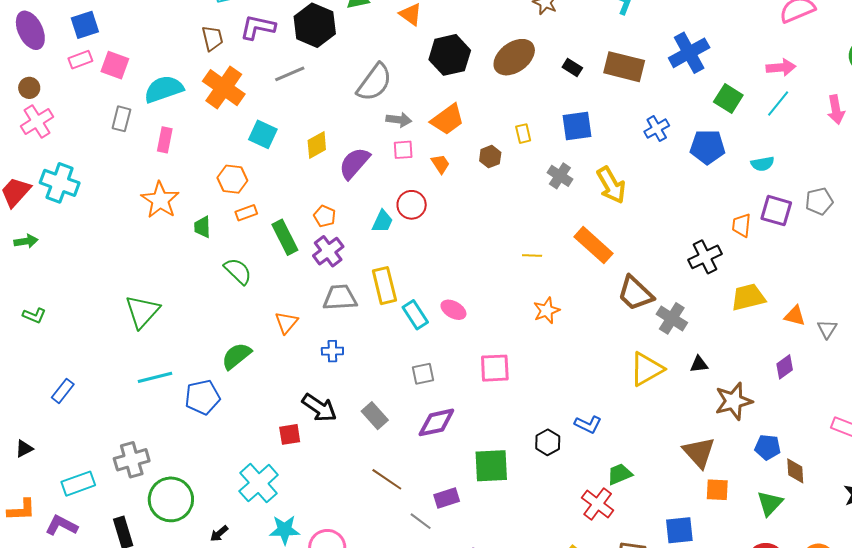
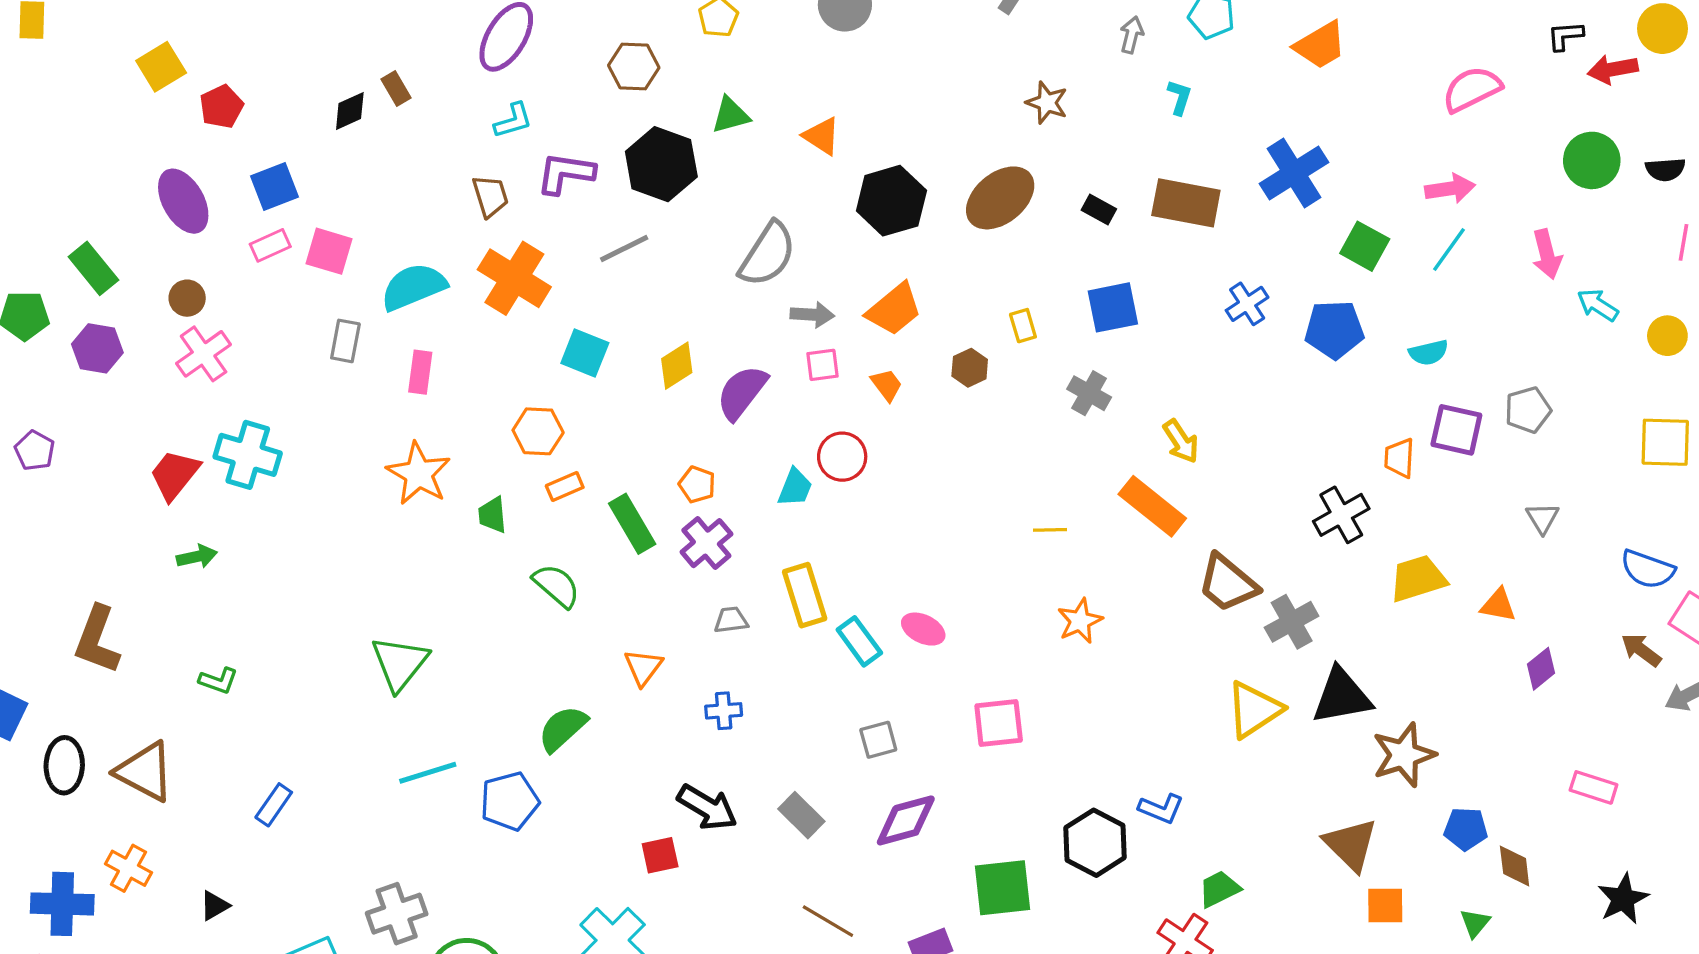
yellow arrow: (611, 185) -> (1181, 441), moved, size x0.7
gray trapezoid: (340, 298) -> (731, 620), size x0.6
gray cross: (672, 318) -> (1292, 622), turned 32
gray triangle: (827, 329) -> (1543, 518), moved
black triangle: (699, 364) -> (1342, 696), size x2.0
purple diamond: (785, 367) -> (1541, 669), moved
black hexagon: (548, 442) -> (1095, 843), size x1.5
green triangle: (770, 503) -> (1475, 923), size x0.7

